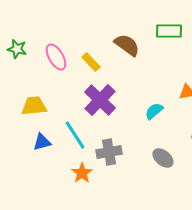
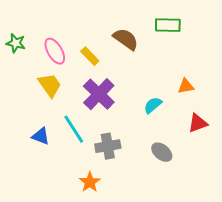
yellow trapezoid: (34, 106) -> (50, 85), moved, turned 60
blue triangle: (42, 142) -> (41, 136), turned 36
orange star: (82, 173) -> (90, 182), moved

